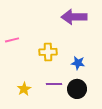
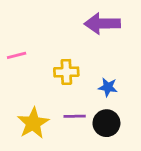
yellow star: (24, 89) -> (33, 123), size x1.6

